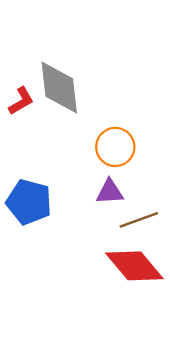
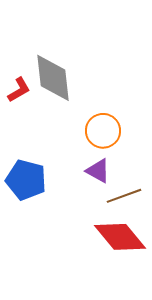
purple triangle: (110, 192) -> (98, 171), turned 32

